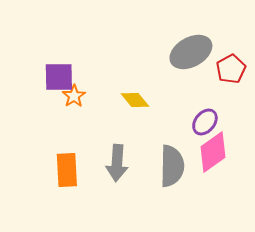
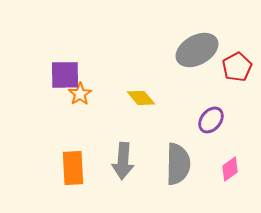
pink diamond: (213, 152) -> (230, 169), moved, size x0.6

